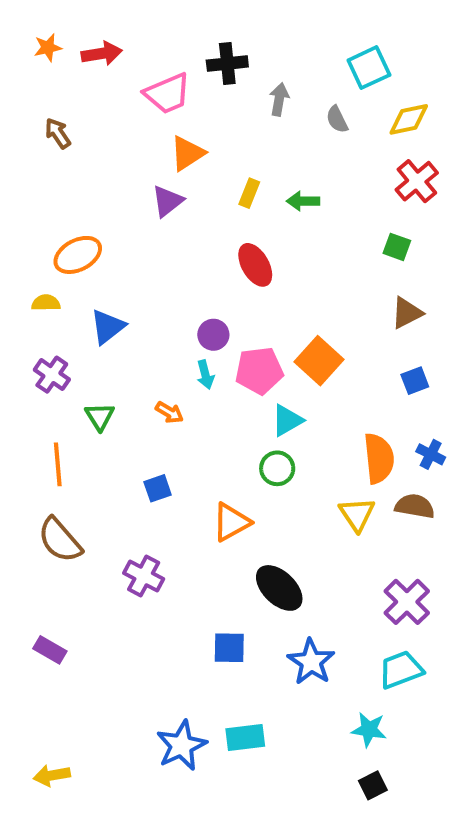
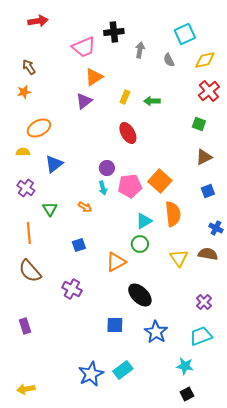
orange star: (48, 48) -> (24, 92), moved
red arrow: (102, 54) -> (38, 21), moved
cyan triangle: (287, 420) -> (144, 221), moved
orange semicircle: (379, 458) -> (173, 214), moved
green circle: (277, 468) -> (140, 244), moved
purple cross: (407, 602) -> (204, 302), size x0.7
purple rectangle: (50, 650) -> (25, 326), turned 42
cyan rectangle: (245, 738) -> (123, 370), turned -30

